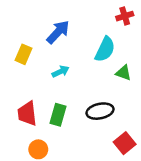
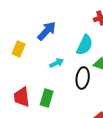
cyan arrow: (60, 72) -> (57, 63), moved
black ellipse: (100, 111) -> (83, 78), moved, turned -70

